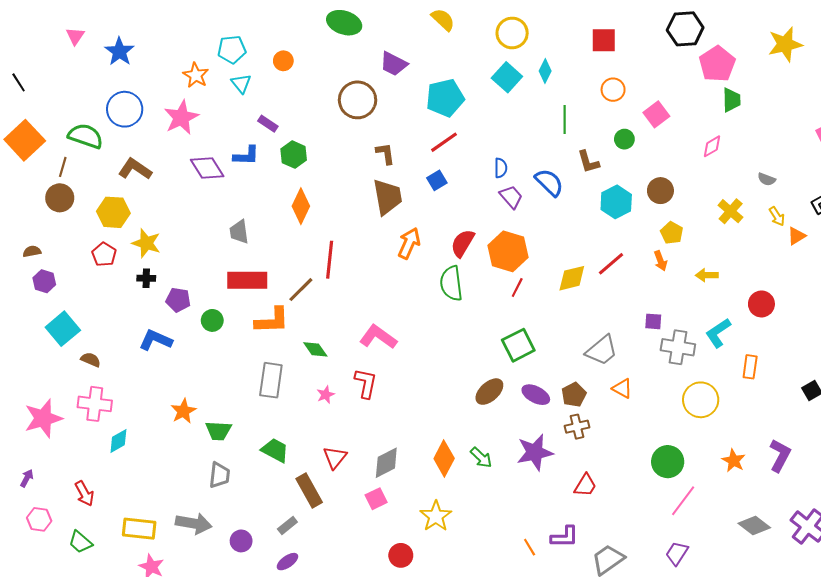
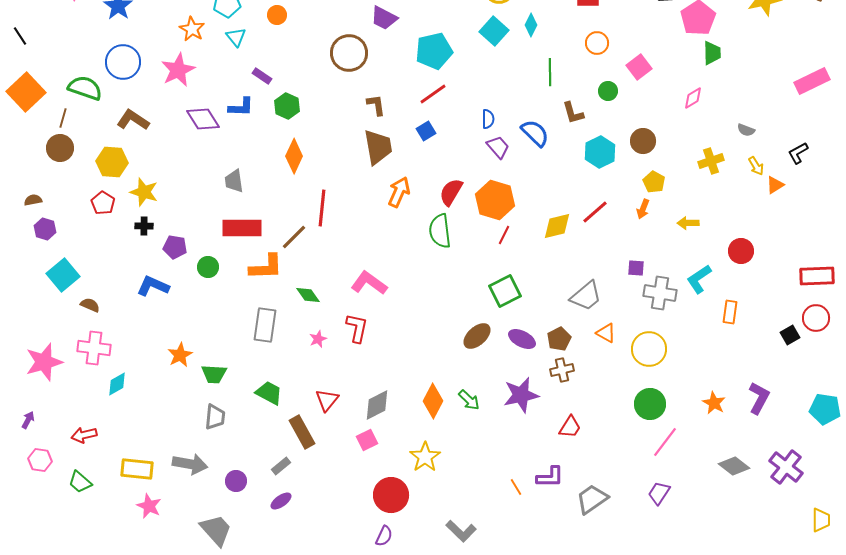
yellow cross: (731, 211) -> (711, 161), turned 30
orange arrow: (660, 261) -> (643, 209), turned 42
yellow circle: (701, 400) -> (649, 349), moved
red arrow: (84, 494) -> (84, 435), turned 105
red circle: (401, 555) -> (391, 495), size x1.5

